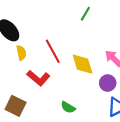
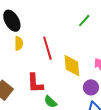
red L-shape: (38, 78) -> (35, 83), moved, turned 35

